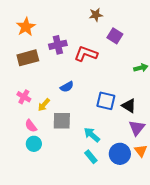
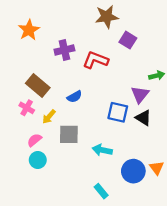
brown star: (96, 15) -> (107, 17), size x1.5
brown rectangle: (28, 58) -> (38, 86), moved, turned 55
pink semicircle: (31, 126) -> (34, 140), turned 88
purple triangle: (137, 128) -> (140, 94), moved
cyan arrow: (92, 135) -> (102, 150), turned -30
cyan rectangle: (91, 157) -> (101, 191), moved

